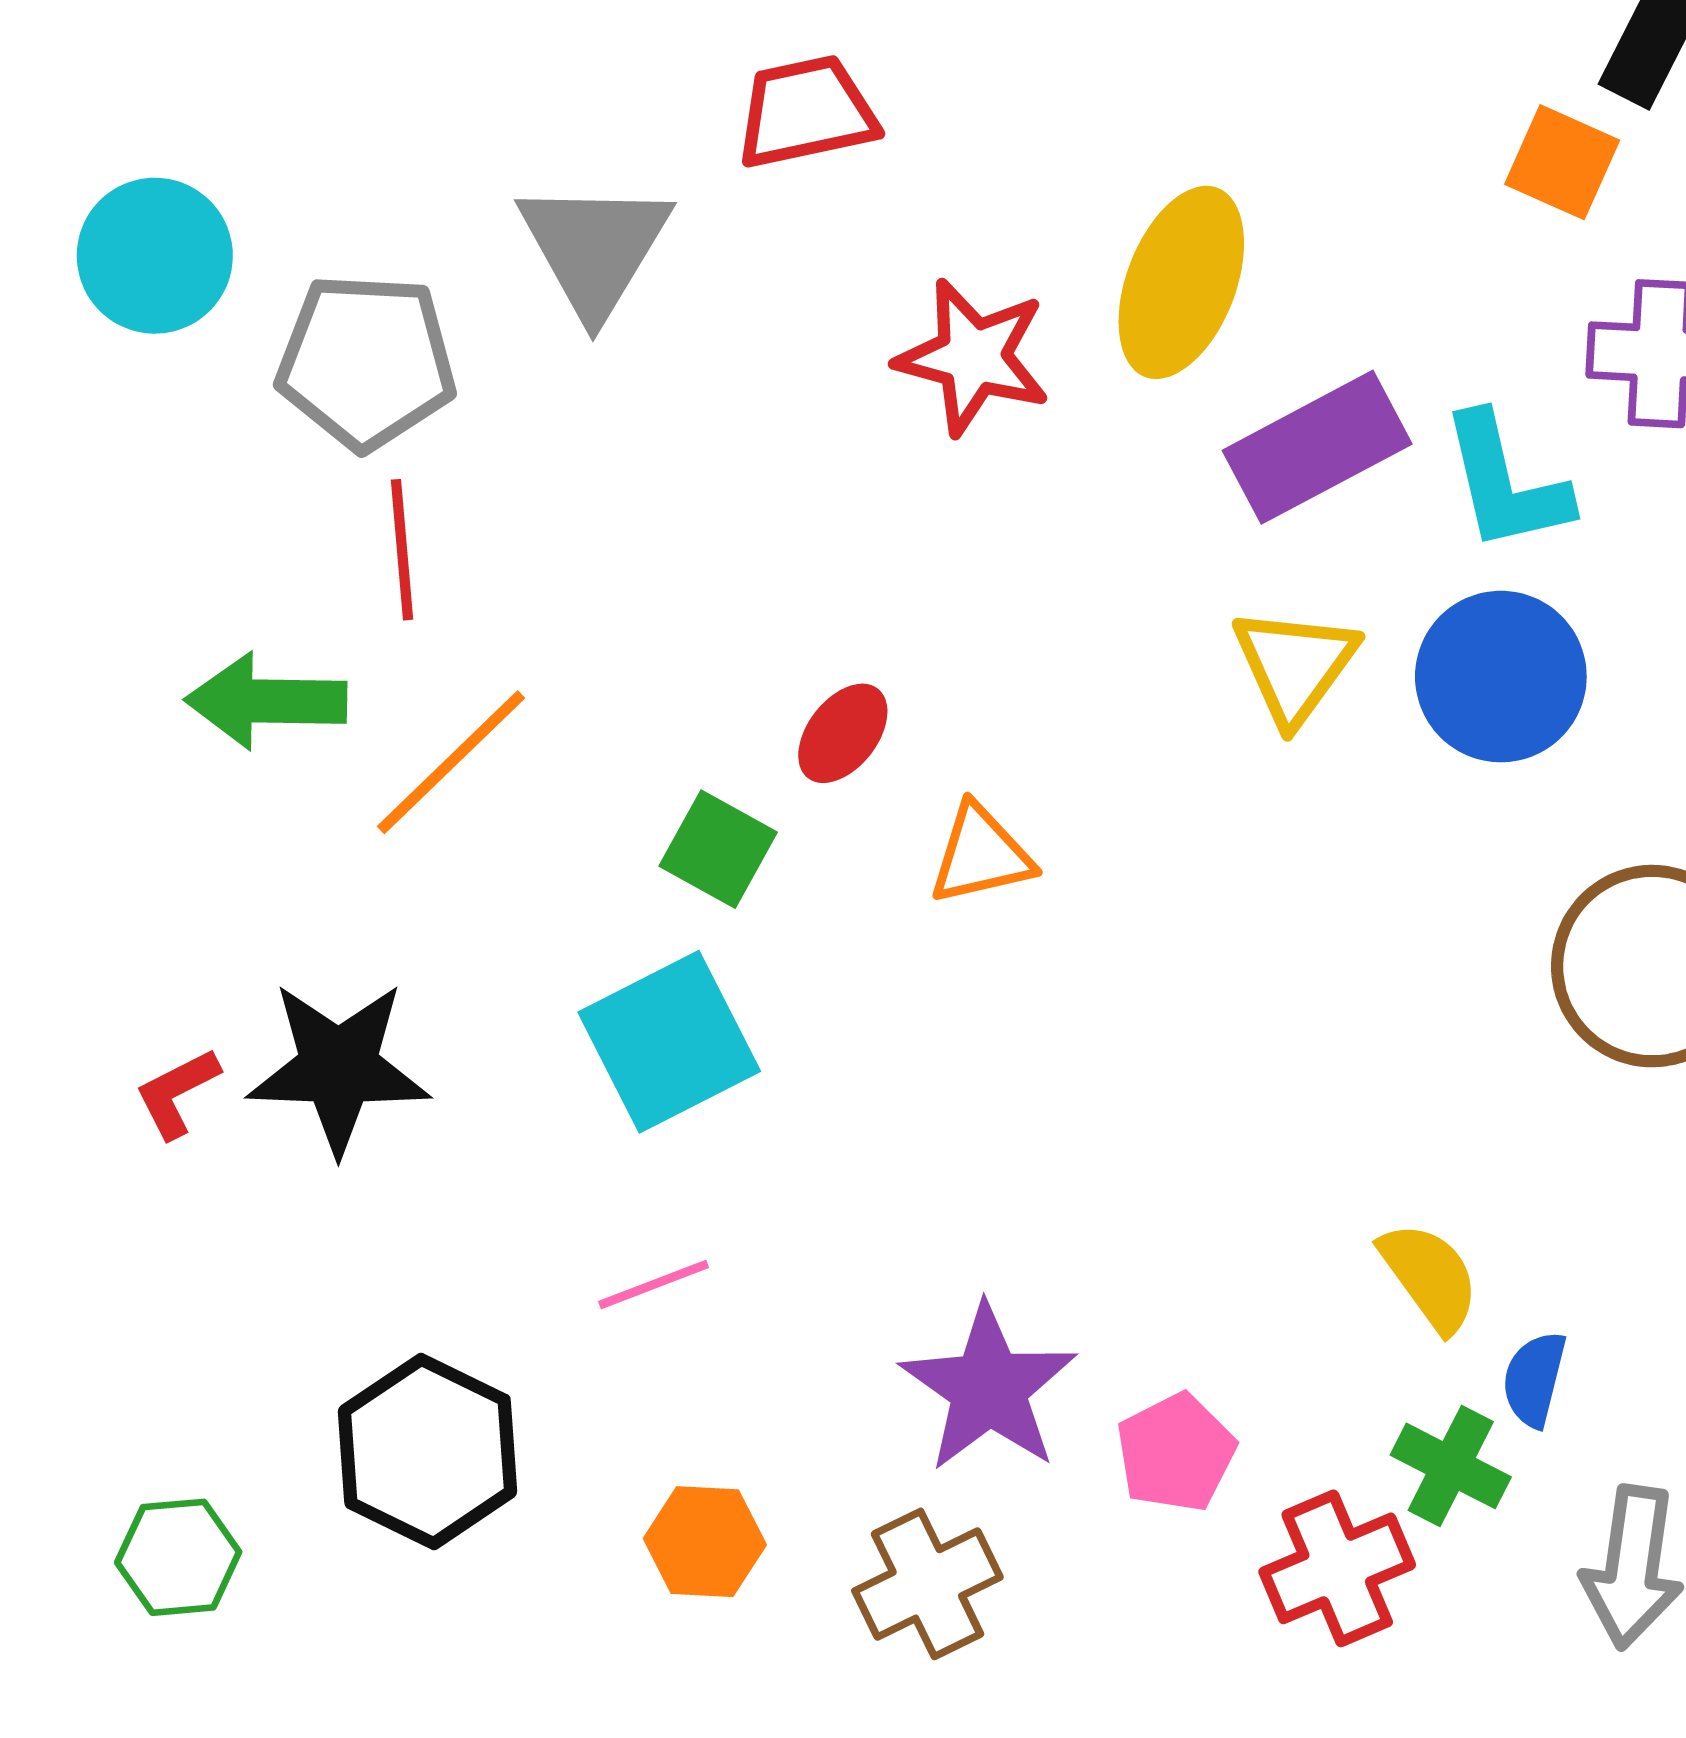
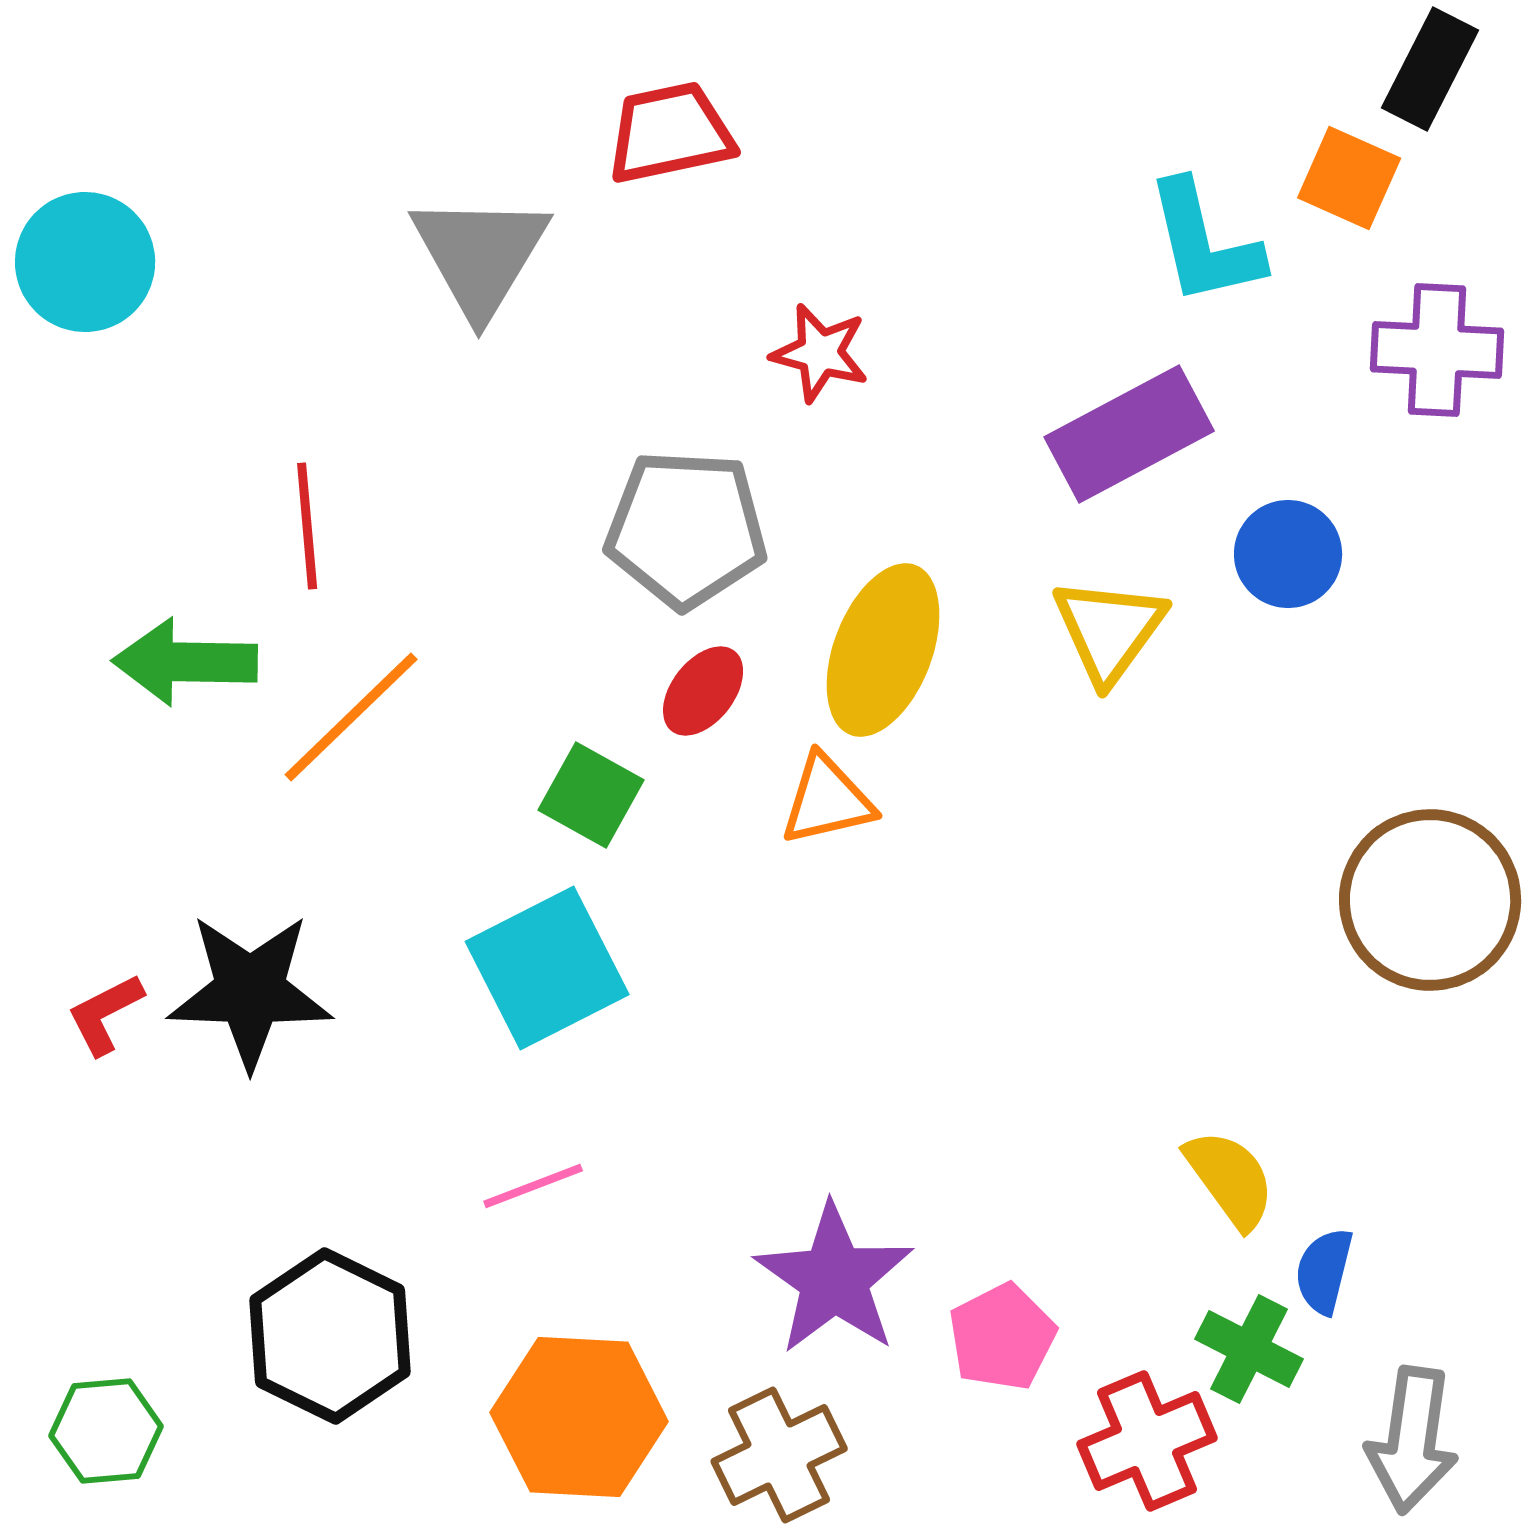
yellow ellipse: (1181, 282) -> (883, 650), moved
red star: (973, 357) -> (820, 353), size x0.7
gray pentagon: (366, 361) -> (686, 529), moved
cyan L-shape: (1505, 483) -> (1204, 243), moved
blue circle: (1501, 677) -> (1288, 554), moved, size x0.7
orange hexagon: (705, 1542) -> (579, 1417), size x1.6

